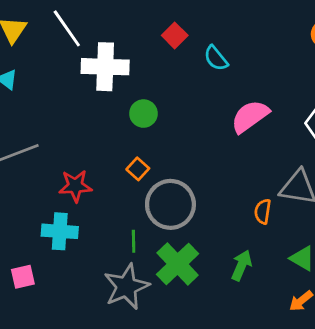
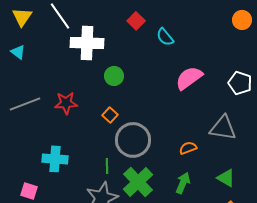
red star: (75, 186) -> (66, 103), moved
orange semicircle: (263, 211) -> (188, 148), moved, turned 60
pink square: (23, 277) -> (29, 191), turned 30

